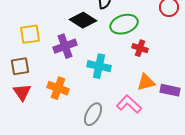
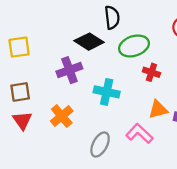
yellow square: (30, 34) -> (19, 47), moved
orange cross: (58, 88) -> (62, 116), turned 30

